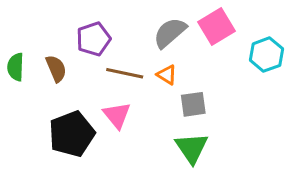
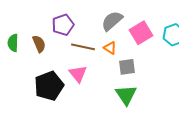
pink square: (217, 26) -> (141, 33), moved

